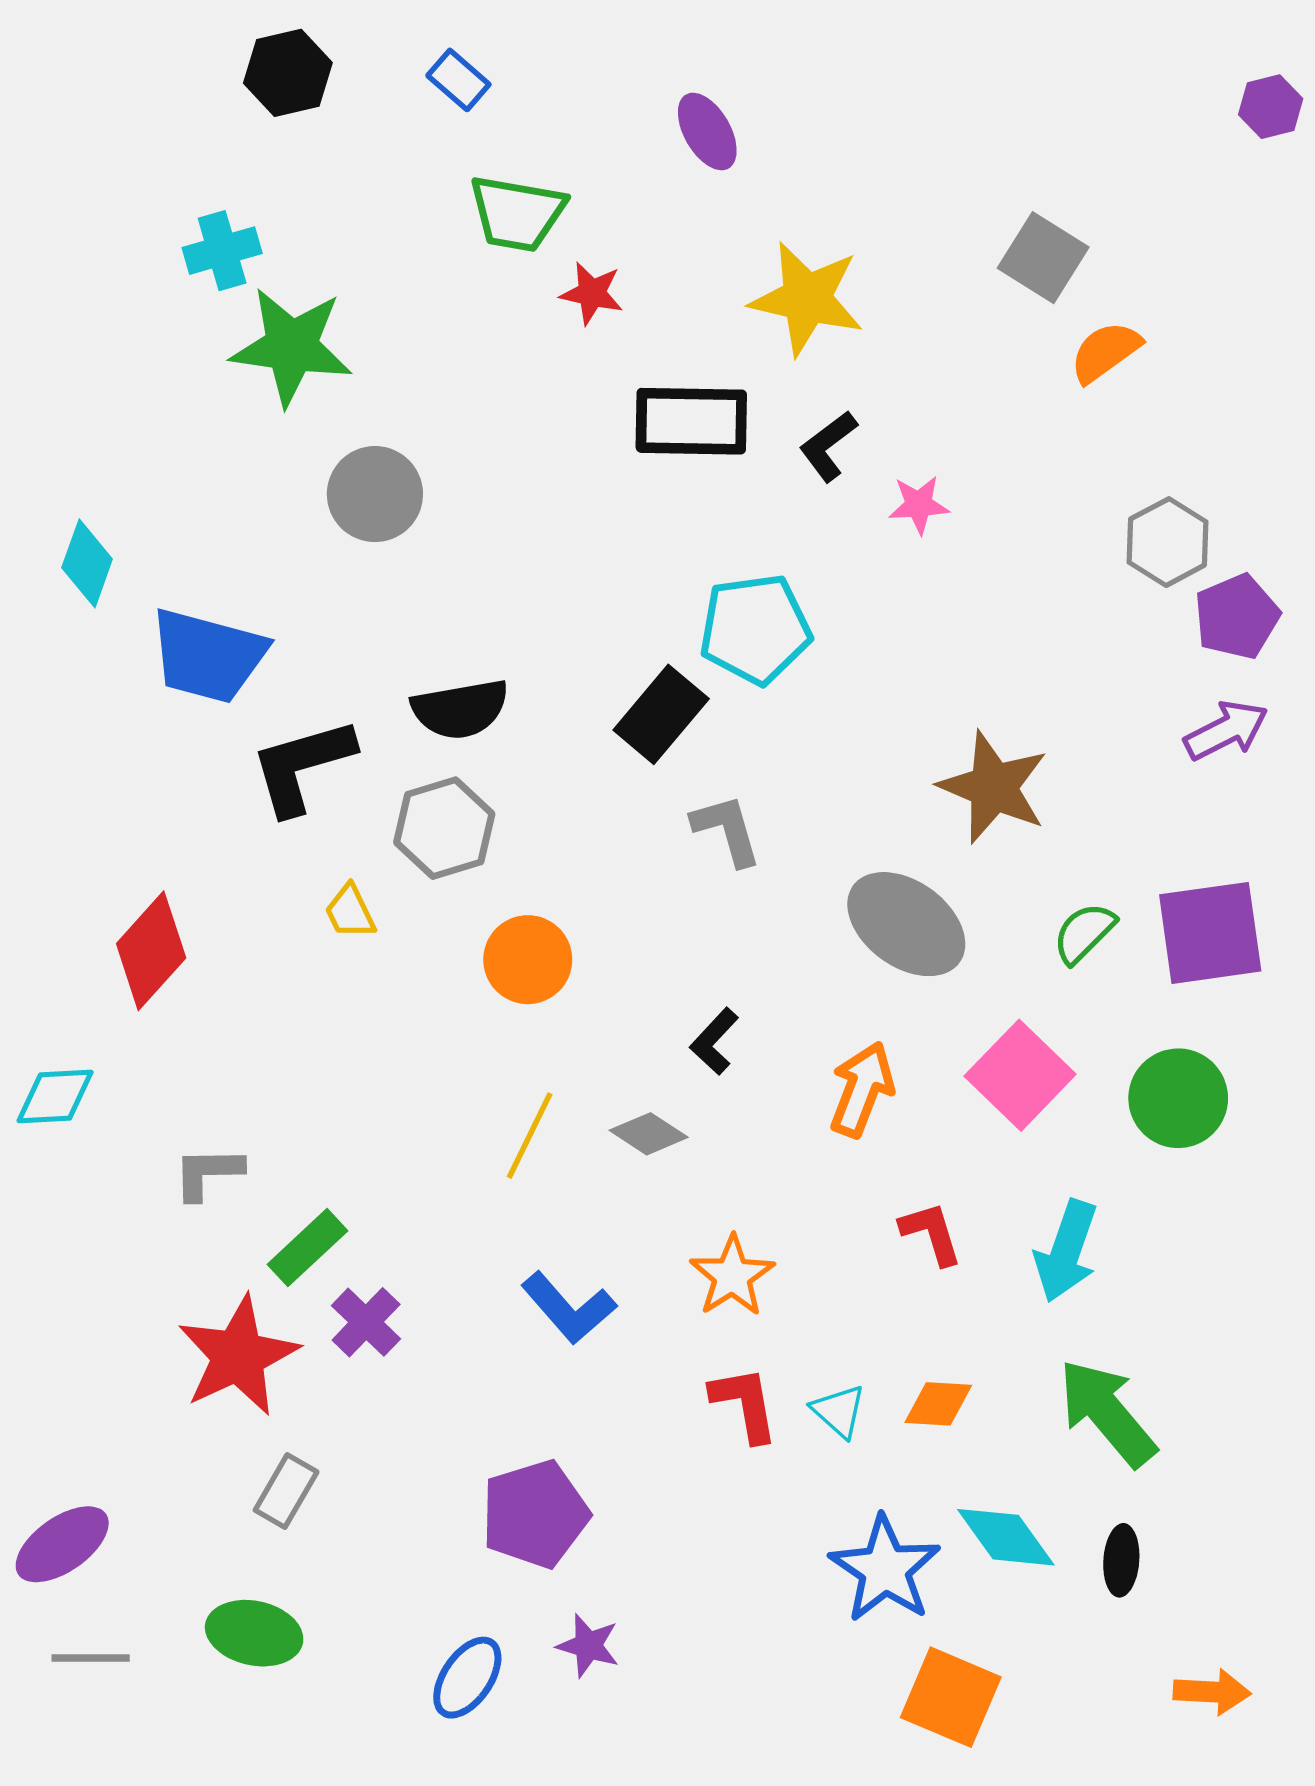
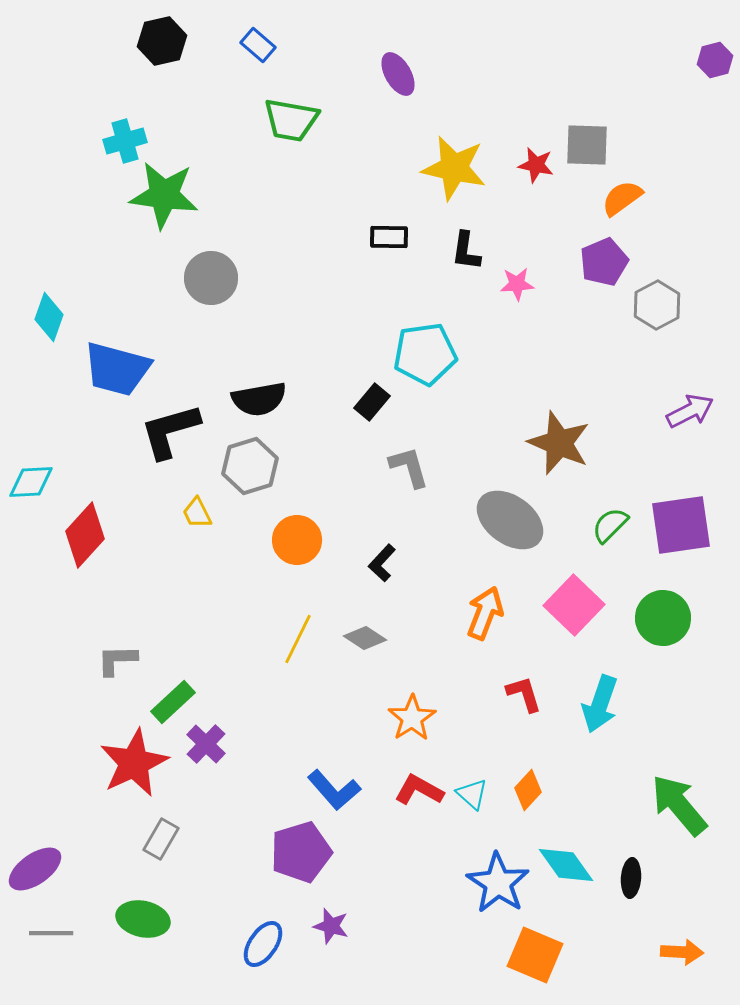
gray square: (1043, 258) -> (587, 145), turned -30
red star: (592, 293) -> (536, 165), moved
black rectangle: (691, 421) -> (389, 237), size x0.6
black L-shape: (828, 446) -> (466, 251), turned -45
purple pentagon: (1237, 617) -> (604, 262), moved
black rectangle: (661, 714) -> (372, 402), size x0.7
black L-shape: (714, 1041) -> (382, 563), moved
cyan diamond: (55, 1096) -> (31, 482), moved
blue L-shape: (569, 1308) -> (334, 790), moved
red L-shape: (745, 1404) -> (419, 790), turned -51
orange diamond: (938, 1404) -> (528, 790), turned -51
green arrow: (1107, 1413) -> (679, 805), moved

